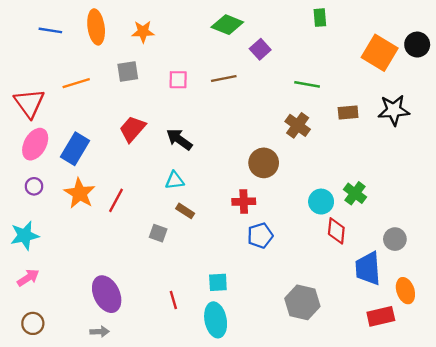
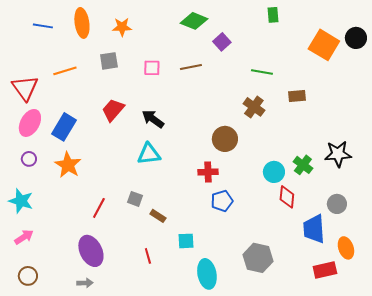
black star: (394, 110) -> (338, 154), moved
cyan triangle: (175, 180) -> (149, 154), size x1.4
red line: (116, 200) -> (99, 208), moved
brown rectangle: (185, 211) -> (158, 216), moved
cyan star: (25, 236) -> (21, 201), turned 30
cyan ellipse: (216, 320) -> (207, 274), moved

